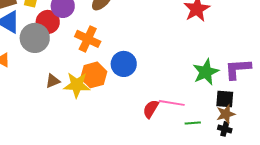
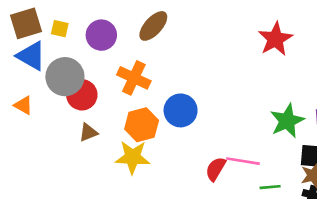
red circle: (48, 22) -> (82, 95), moved
yellow star: (77, 85) -> (133, 157), moved

